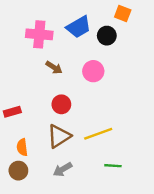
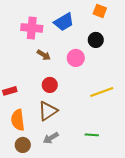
black circle: (107, 36) -> (96, 40), moved
yellow line: (98, 134) -> (102, 92), moved
orange semicircle: (22, 147) -> (18, 120), size x1.5
brown circle: (18, 171) -> (23, 145), moved

